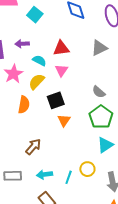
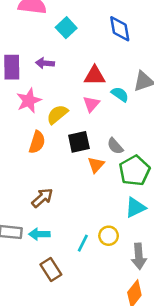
cyan semicircle: (39, 61) -> (120, 94), moved
gray semicircle: (99, 92) -> (115, 146), moved
orange triangle: (64, 120) -> (96, 165), moved
cyan arrow: (45, 175) -> (39, 234), moved

